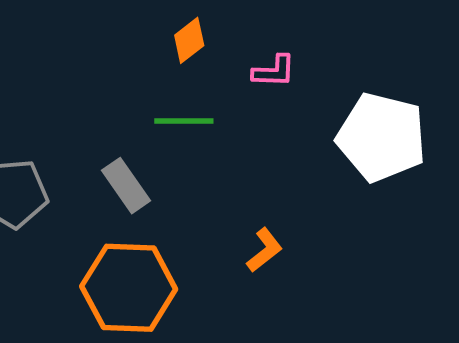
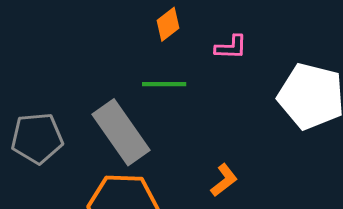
gray rectangle: (126, 186) -> (121, 132), size x1.6

